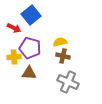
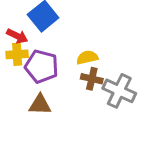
yellow cross: (14, 57) -> (17, 54), moved
gray cross: (68, 82) -> (119, 91), moved

